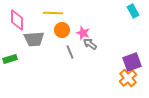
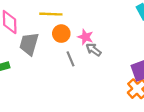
gray trapezoid: (34, 39) -> (29, 44), turned 110

